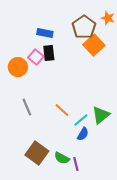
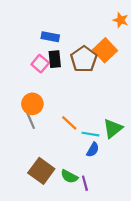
brown pentagon: (84, 27) -> (84, 59), moved
orange circle: (18, 67) -> (32, 104), moved
cyan line: (81, 120) -> (90, 134), turned 49

